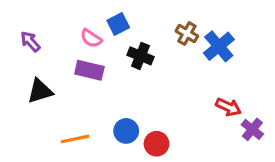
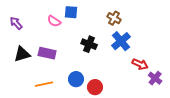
blue square: (118, 24) -> (71, 12), turned 32
blue cross: (219, 46) -> (121, 41), moved
black cross: (141, 56) -> (89, 44), moved
purple rectangle: (89, 70) -> (47, 53), moved

